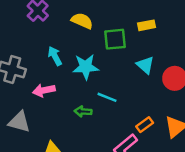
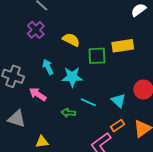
yellow rectangle: (147, 25) -> (123, 46), size x1.5
cyan triangle: (145, 65) -> (118, 101), moved
pink arrow: (44, 90) -> (38, 94), turned 42

